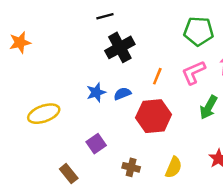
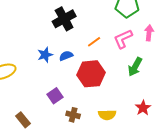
orange line: (157, 76) -> (94, 42), turned 32
purple square: (96, 144) -> (55, 96), moved
yellow semicircle: (174, 167) -> (107, 115), turned 66

